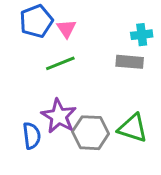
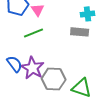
green triangle: (133, 128) -> (82, 88), moved
blue semicircle: (32, 136) -> (15, 64), moved, turned -30

